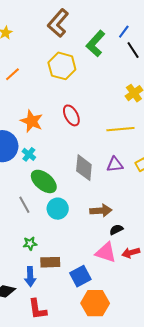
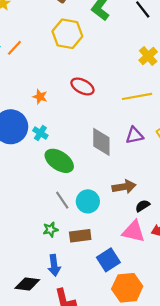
red ellipse: (71, 115) -> (82, 86), turned -30
orange star: (32, 121) -> (40, 97), size x0.6
gray line: (24, 205) -> (62, 200), moved
cyan circle: (58, 209) -> (88, 201), moved
brown rectangle: (50, 262) -> (80, 236), moved

